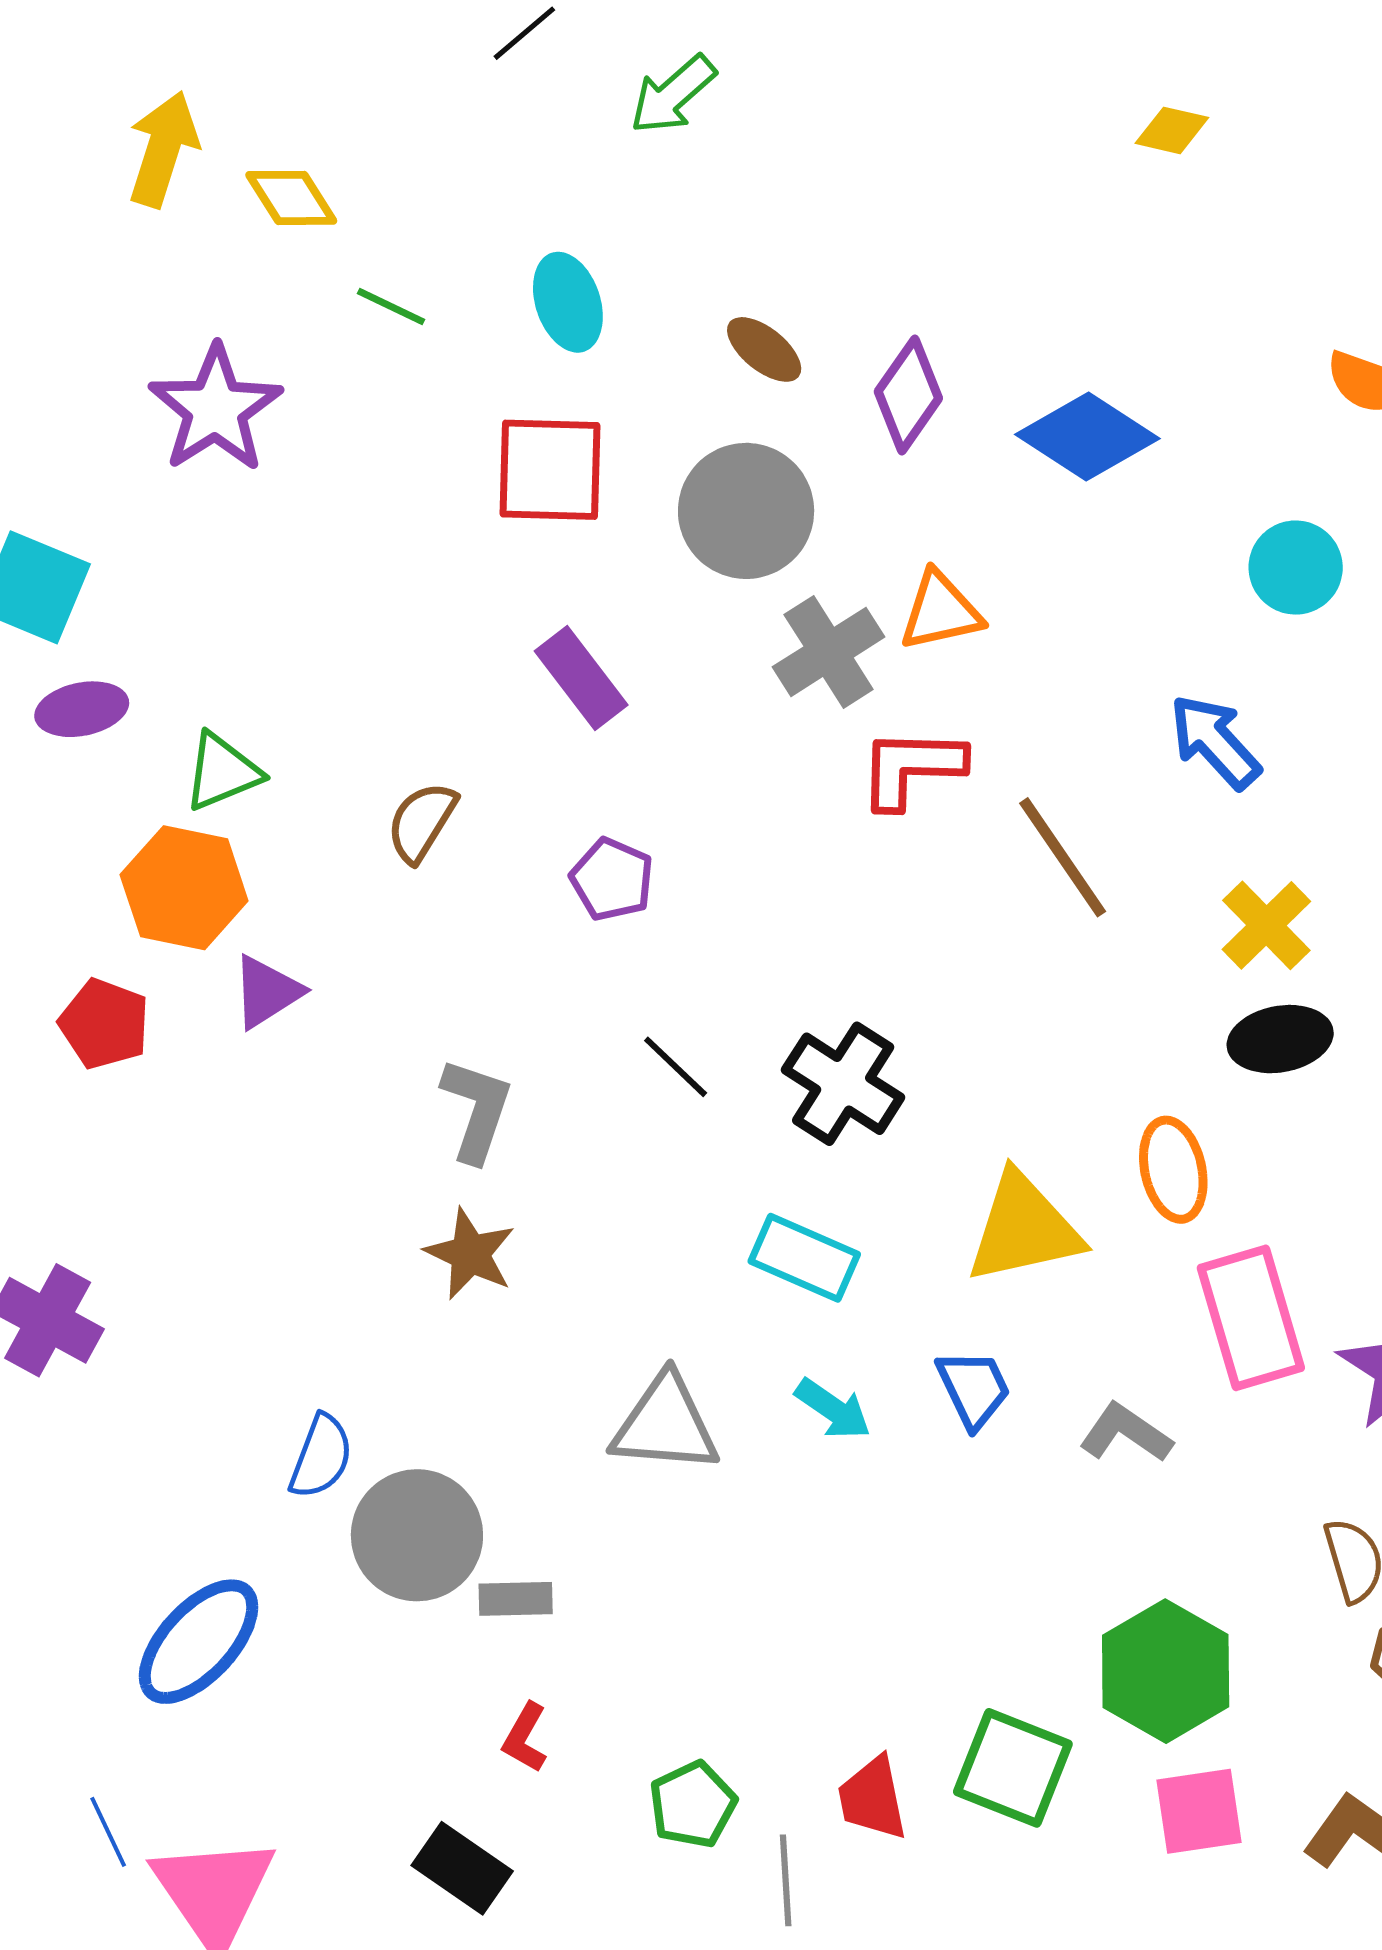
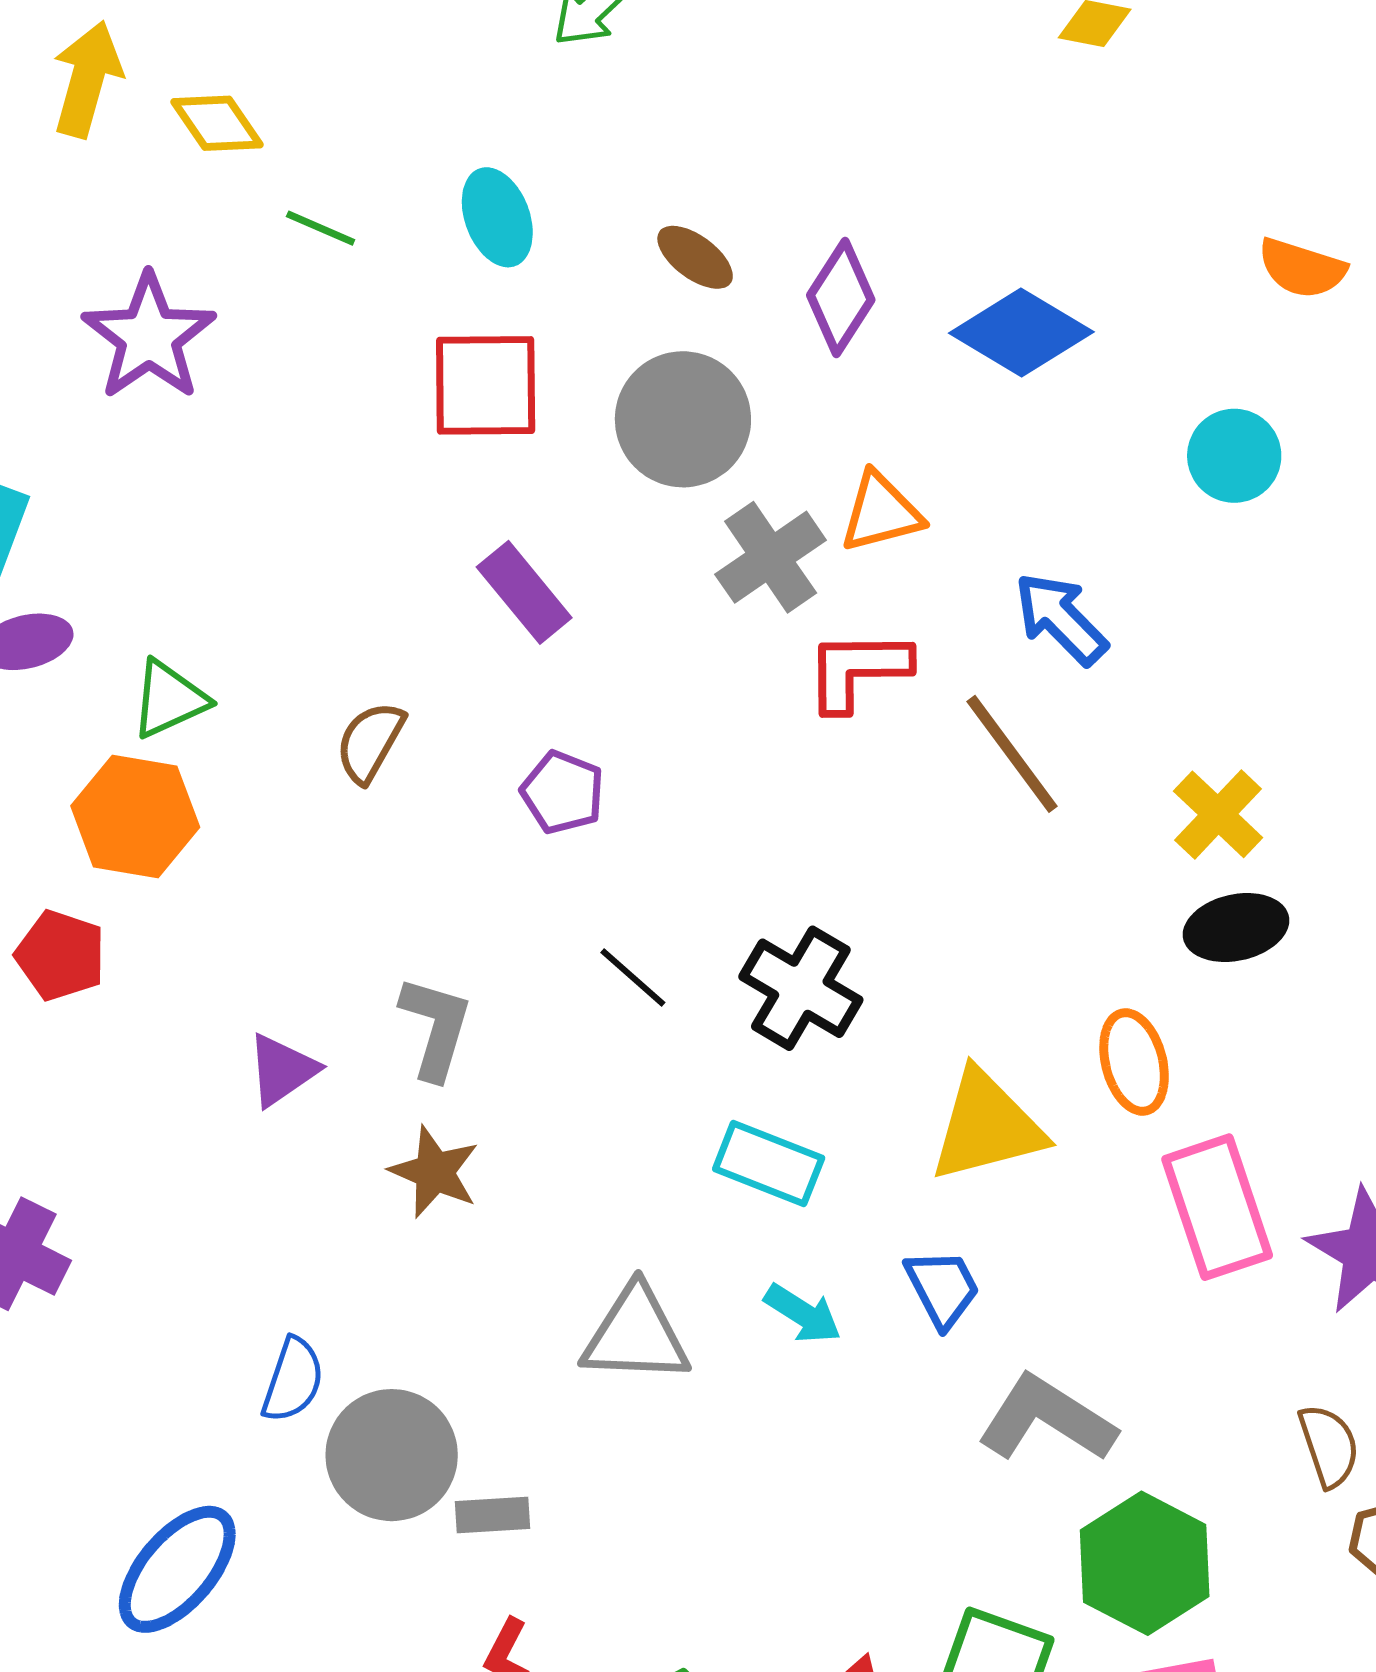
blue arrow: (1215, 742) -> (1061, 619), moved
purple triangle: (267, 992) -> (282, 1070), moved
gray L-shape: (1126, 1433) -> (1047, 1419), moved, size x1.5

